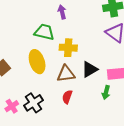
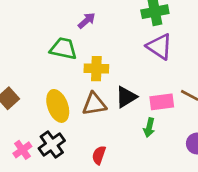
purple arrow: (62, 12) -> (87, 21), turned 64
yellow ellipse: (37, 62) -> (58, 106), moved
red semicircle: (67, 97) -> (99, 155), moved

